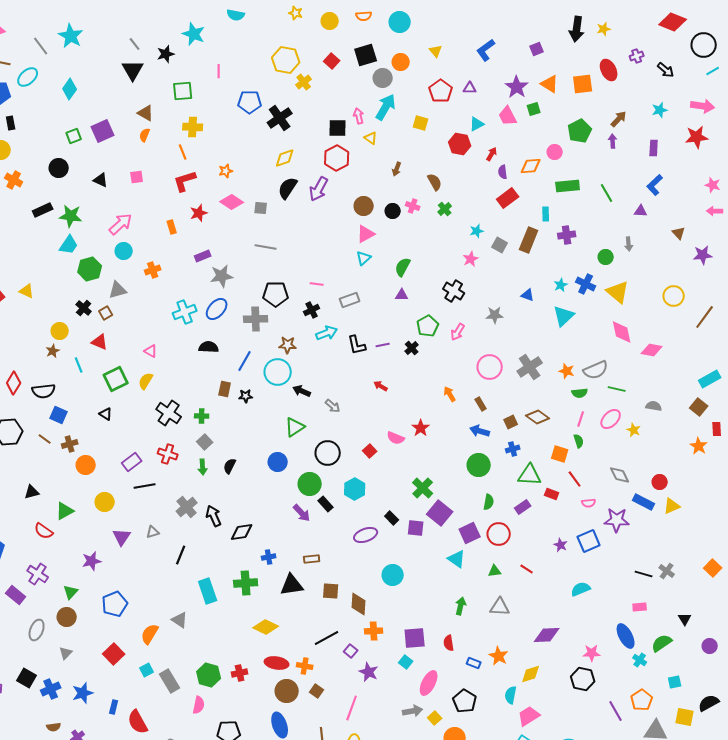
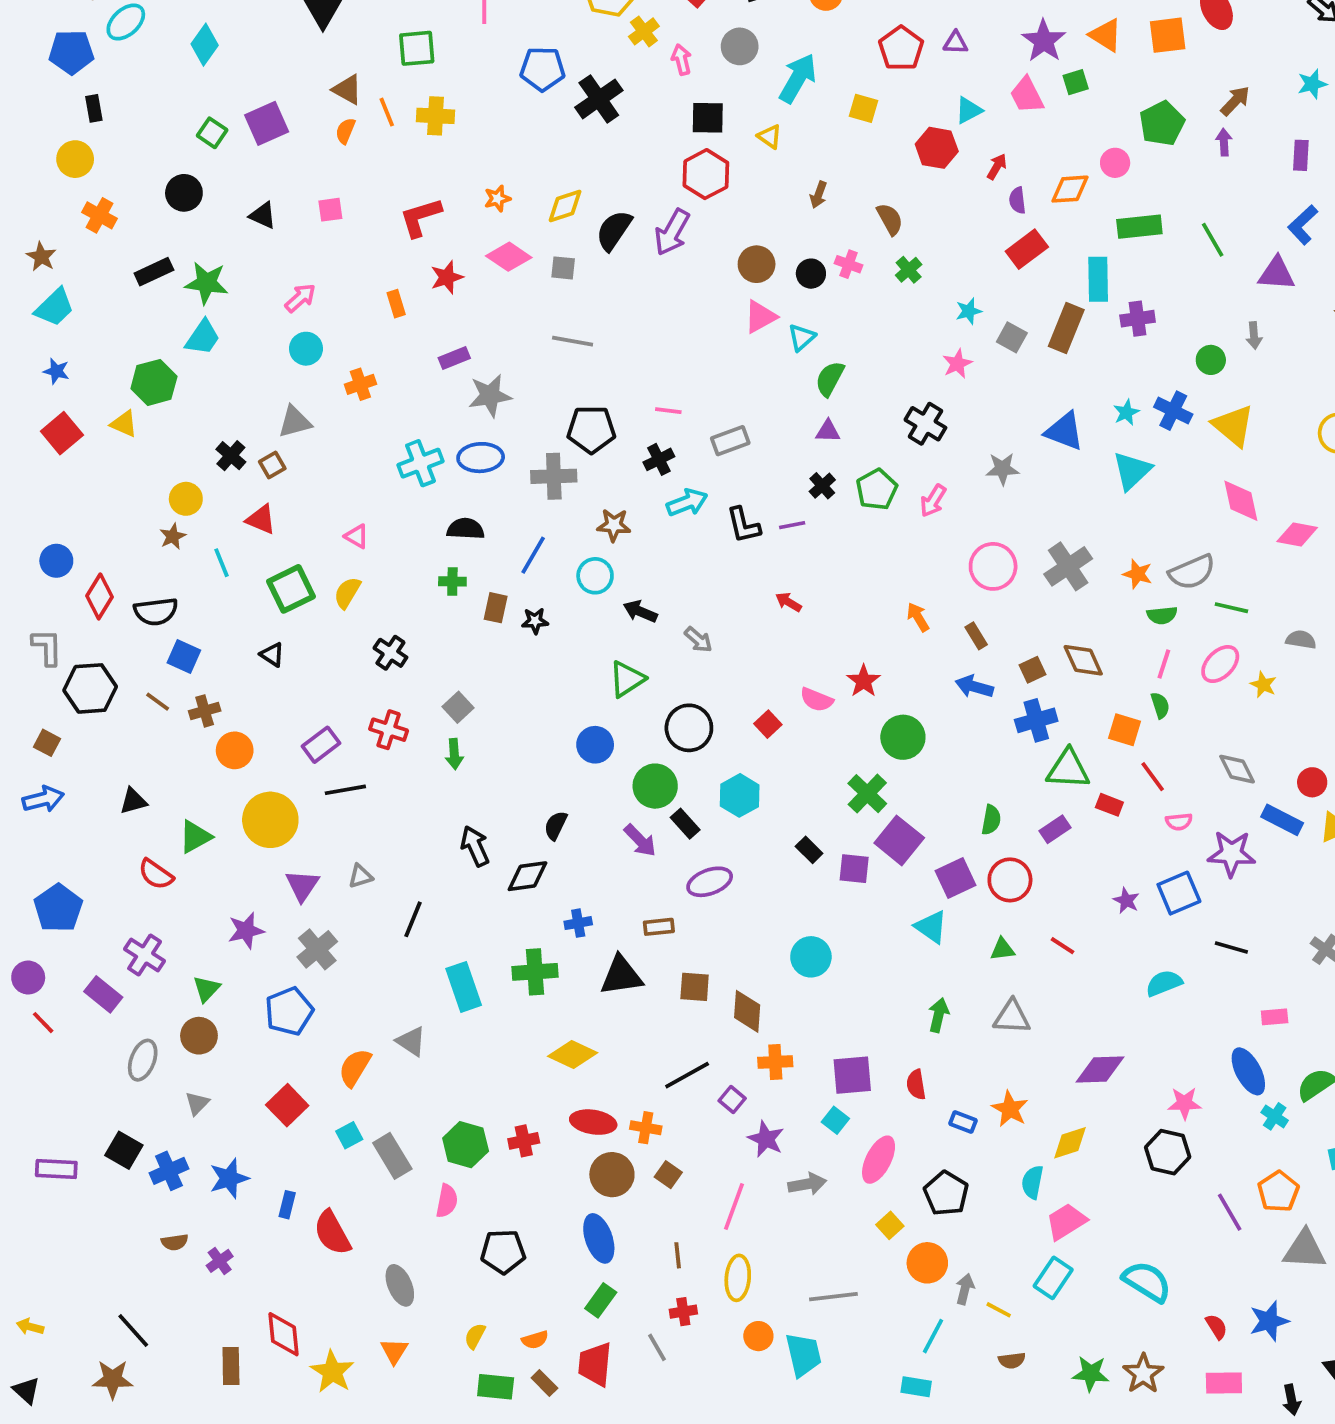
gray circle: (383, 78) -> (740, 46), moved
pink arrow: (359, 116) -> (681, 60), moved
green square: (74, 136) -> (212, 133), turned -35
orange line: (183, 152) -> (387, 112), moved
yellow diamond: (285, 158) -> (565, 206), moved
purple triangle: (641, 211) -> (1277, 274), size x1.5
cyan rectangle: (546, 214) -> (1098, 279), size x1.6
pink arrow: (121, 224) -> (300, 298), size x0.7
cyan triangle: (364, 258) -> (802, 337), moved
green hexagon: (90, 269) -> (154, 382), moved
blue triangle: (528, 295) -> (1064, 431), size x1.6
blue ellipse: (217, 309) -> (481, 458), turned 45
black cross: (412, 348) -> (822, 486), moved
cyan circle: (278, 372) -> (595, 576), size x0.7
black cross: (169, 413) -> (390, 653), size x0.7
green cross: (202, 416) -> (452, 581), moved
brown diamond: (538, 417) -> (1083, 660), turned 30
blue cross: (513, 449) -> (1036, 720), size x1.5
green circle: (479, 465) -> (903, 737), moved
black semicircle: (230, 466) -> (556, 825), moved
yellow circle: (105, 502) -> (270, 820), size x1.5
gray cross: (187, 507) -> (317, 949), moved
purple ellipse: (366, 535) -> (710, 882), moved
black line: (644, 574) -> (1231, 947), moved
gray arrow: (413, 711) -> (807, 1184), moved

